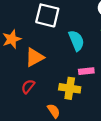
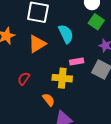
orange triangle: (35, 57) -> (37, 44), moved

